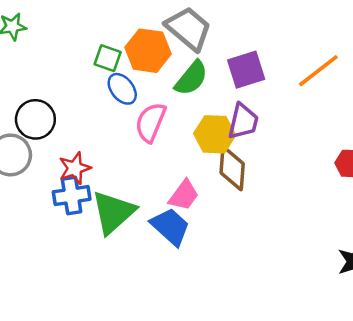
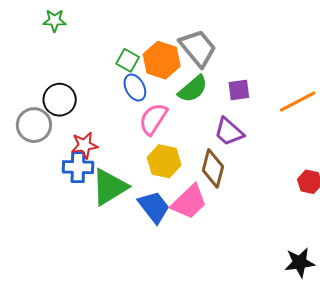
purple square: (246, 70) -> (239, 90), size x0.7
purple trapezoid: (243, 121) -> (229, 132), turned 108
yellow hexagon: (215, 134) -> (164, 161), moved
pink trapezoid: (184, 195) -> (189, 202), moved, size x1.4

